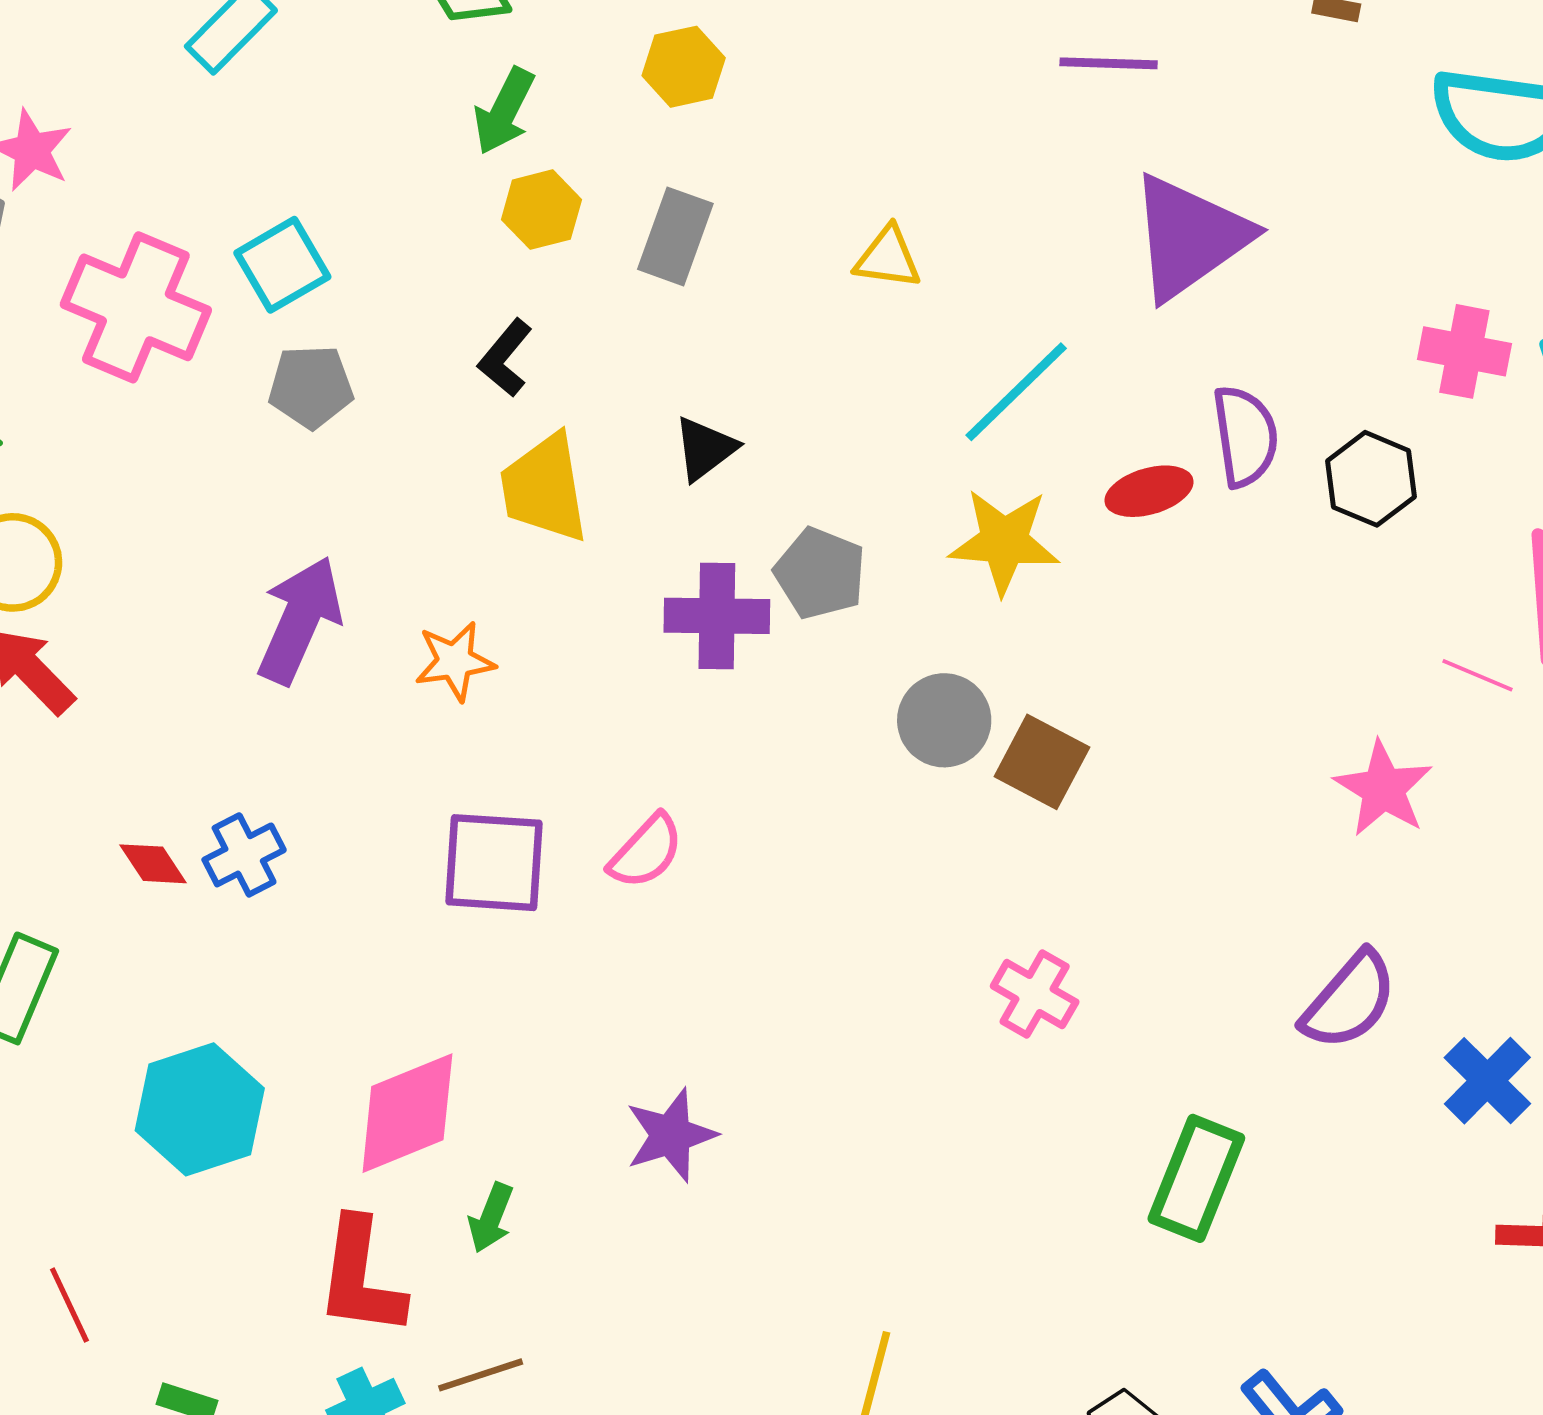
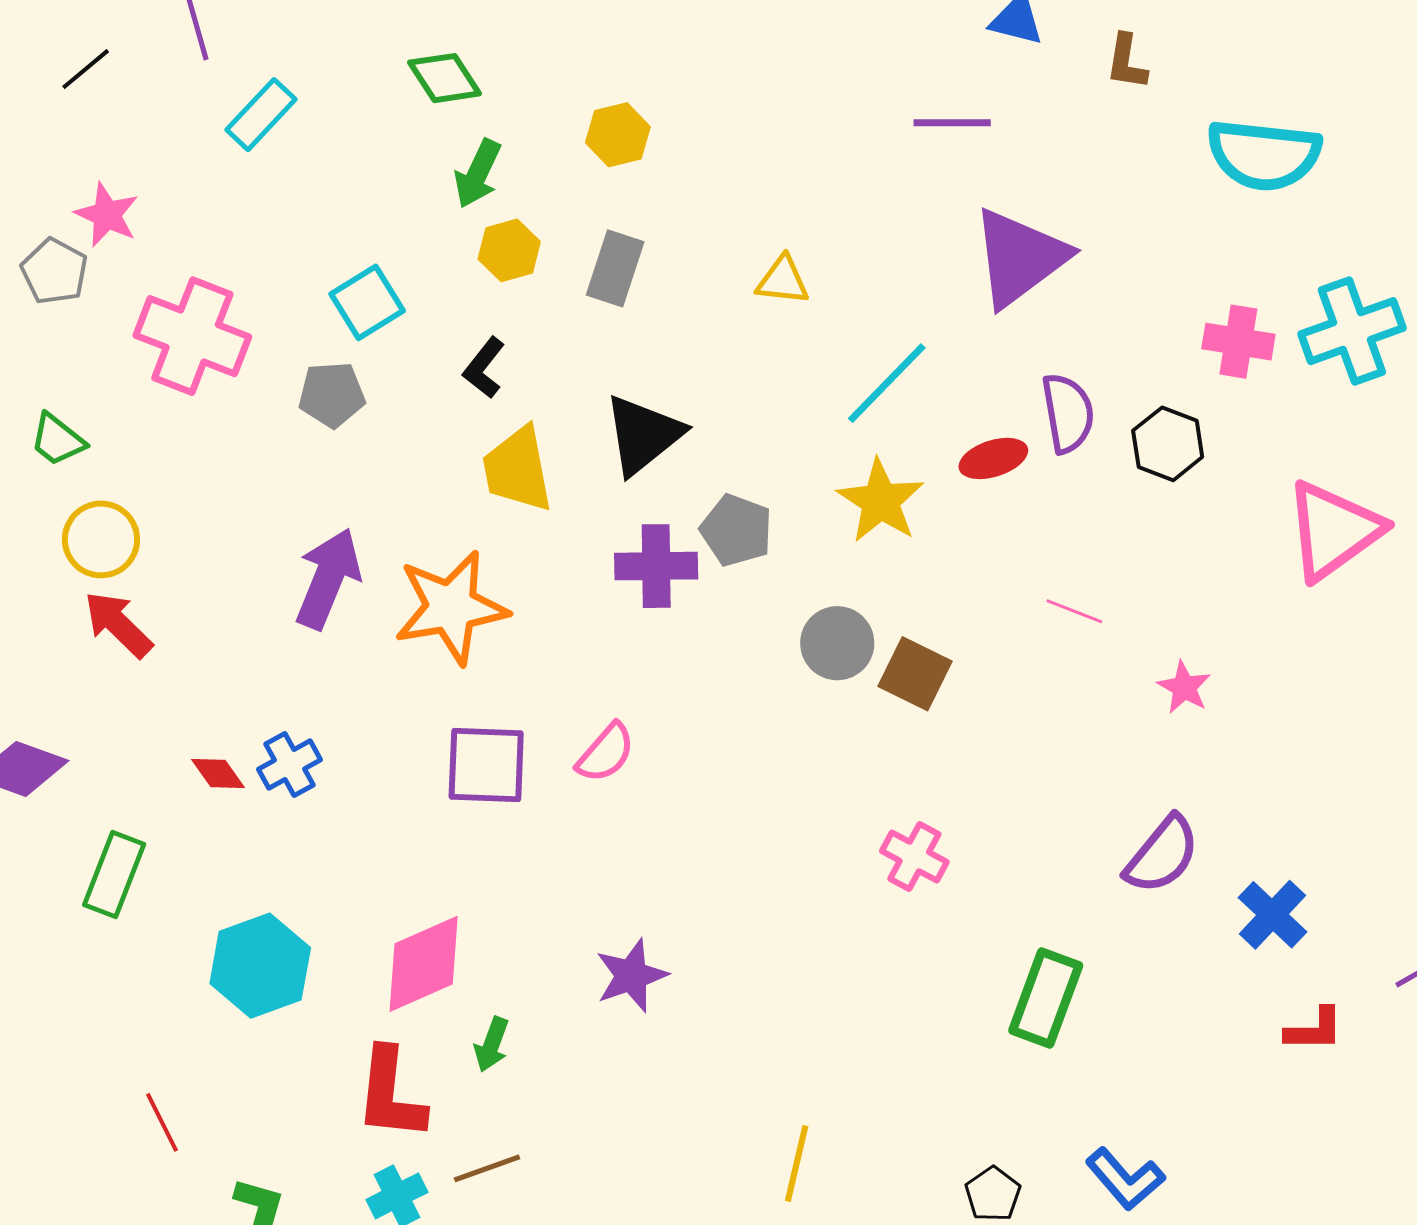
cyan square: (282, 265) -> (367, 302), moved
black triangle: (705, 449) -> (643, 435), size x1.6
yellow star: (1004, 541) -> (881, 501), turned 30
orange star: (455, 661) -> (451, 607), size x1.8
pink line: (1477, 675) -> (1074, 611), moved
pink star: (1383, 789) -> (1184, 687), size x0.7

